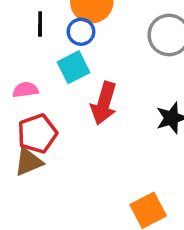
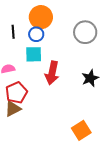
cyan square: (74, 67) -> (34, 54), turned 30

